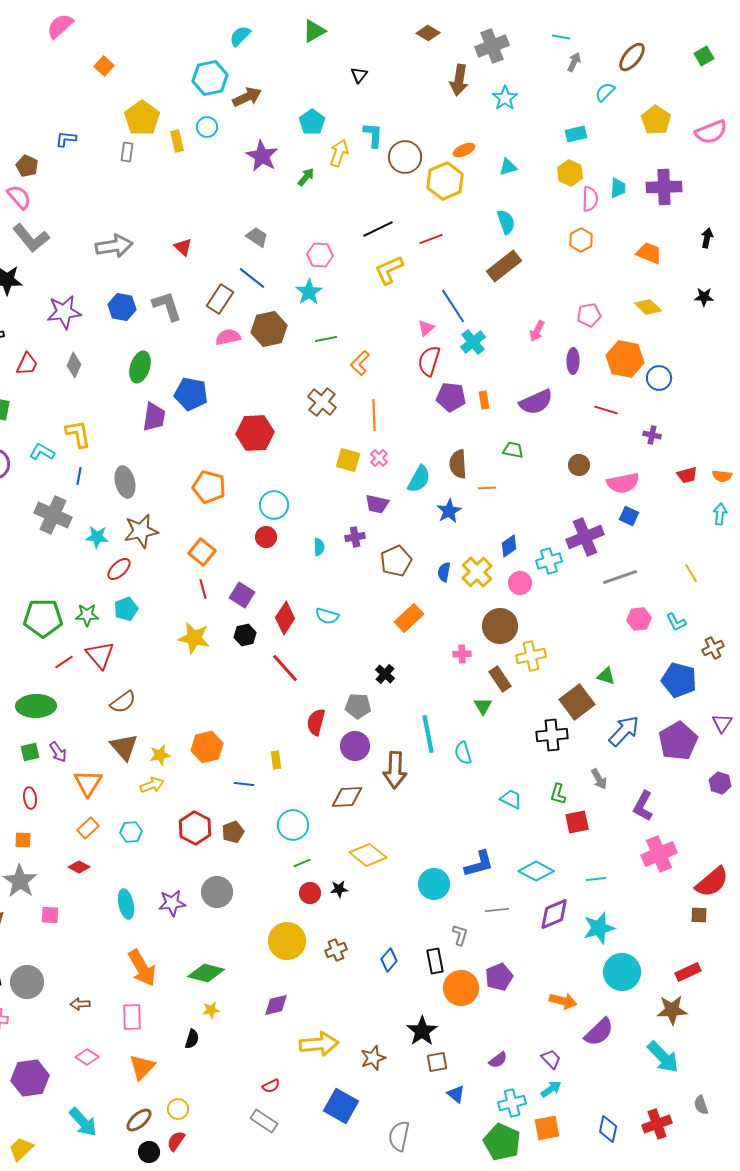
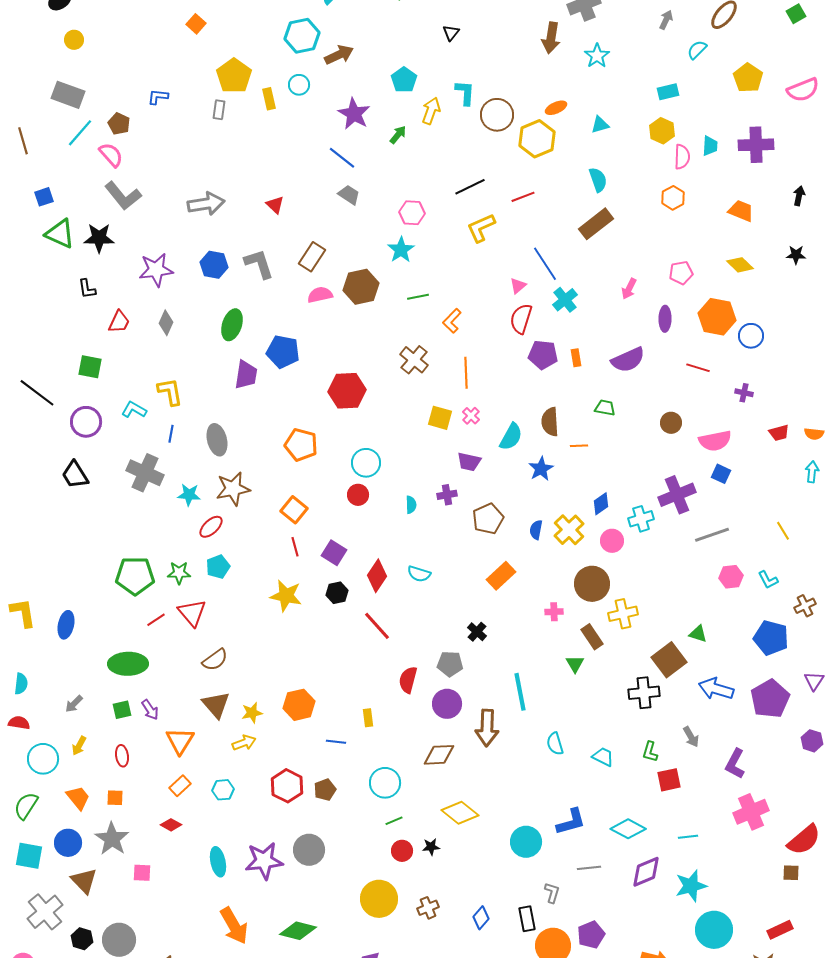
blue line: (252, 278) -> (342, 158), moved
blue arrow: (624, 731) -> (716, 689), turned -116
cyan semicircle: (463, 753) -> (555, 744), moved
purple star: (172, 903) -> (264, 861), size x1.4

